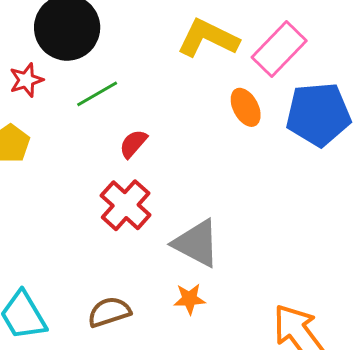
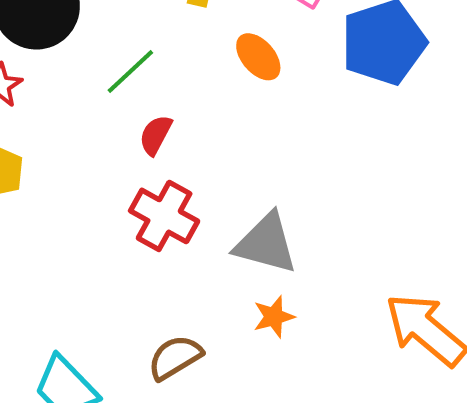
green line: (97, 94) -> (130, 72), moved
orange ellipse: (246, 107) -> (258, 57), moved

